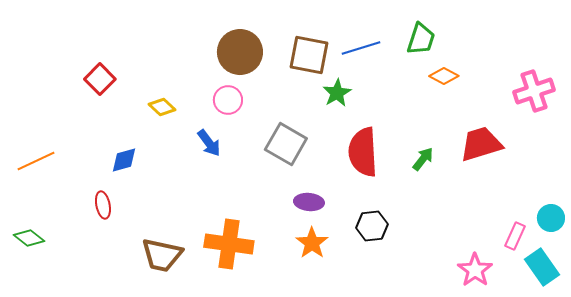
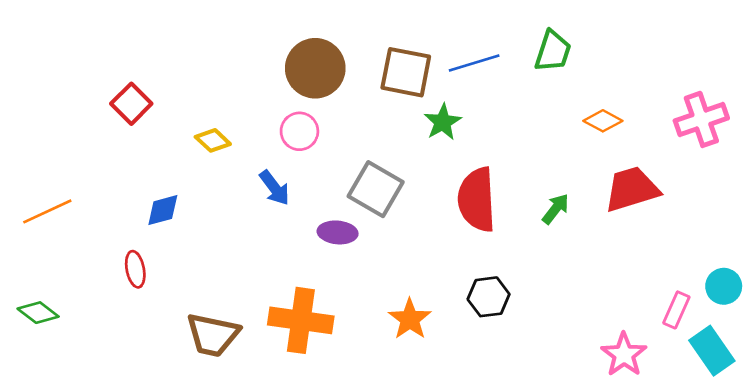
orange diamond: (444, 76) -> (603, 121), moved
purple ellipse: (309, 202) -> (338, 232), moved

